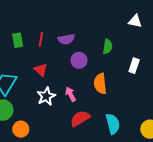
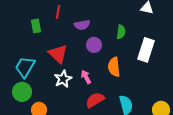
red line: (41, 39) -> (58, 12), moved
white rectangle: (134, 66) -> (146, 50), size x1.6
red triangle: (41, 70) -> (58, 54), size x1.5

